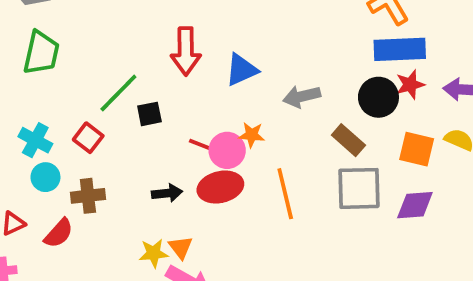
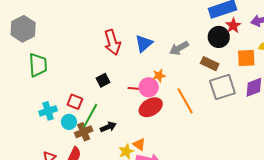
green line: (118, 93) -> (90, 116), moved
cyan cross: (35, 140) -> (48, 111), turned -30
cyan circle: (45, 177) -> (69, 122), moved
black arrow: (167, 193) -> (108, 127), moved

